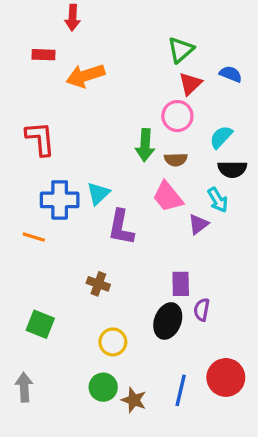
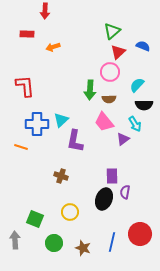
orange arrow: (85, 76) -> (53, 47), size x0.6
green square: (40, 324) -> (35, 219), moved
green circle: (103, 387) -> (54, 243), moved

